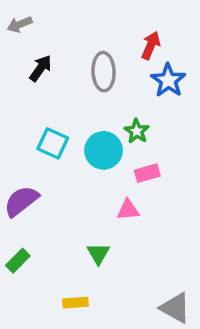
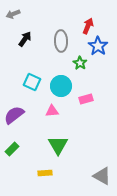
green star: (137, 131) -> (80, 63), moved
pink triangle: (128, 210) -> (52, 111), moved
green triangle: (98, 254) -> (58, 145), size x1.5

